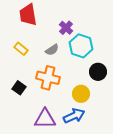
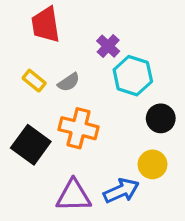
gray semicircle: (52, 50) -> (69, 82), moved
black square: (19, 88) -> (31, 145), size x1.6
yellow circle: (81, 94) -> (153, 164), moved

